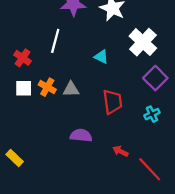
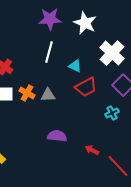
white line: (55, 41) -> (49, 52), moved
red trapezoid: (113, 102) -> (86, 87), moved, turned 70
cyan cross: (152, 114) -> (112, 113), moved

